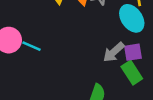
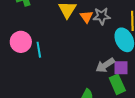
cyan line: (32, 46) -> (39, 50), turned 49

